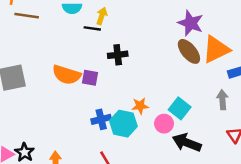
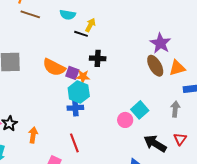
orange triangle: (216, 49) -> (177, 68), size x0.7
orange star: (140, 106) -> (83, 77), moved
cyan hexagon: (123, 124) -> (79, 92), moved
black arrow: (187, 143) -> (155, 143), moved

